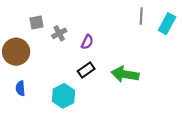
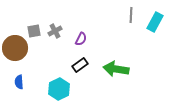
gray square: (37, 23) -> (34, 31), moved

